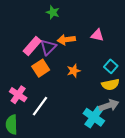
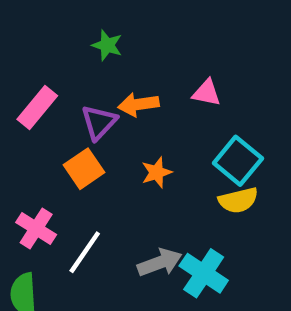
pink rectangle: (32, 46) -> (37, 107), moved
cyan square: (111, 66) -> (238, 161), size x1.5
gray arrow: (109, 105) -> (160, 263), moved

